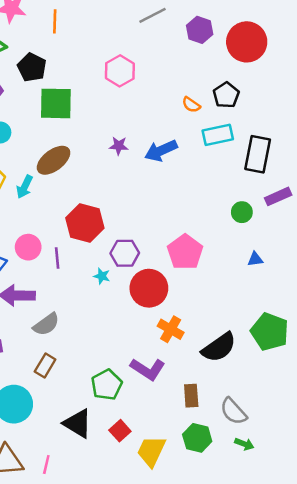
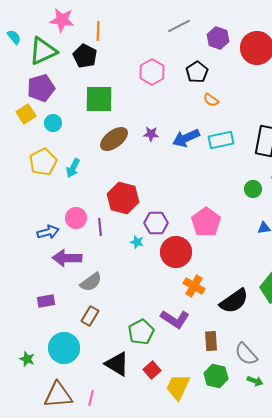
black pentagon: (32, 67) -> (85, 56), moved
black pentagon: (226, 95) -> (197, 72), moved
cyan rectangle: (218, 135) -> (221, 140), moved
brown ellipse: (54, 160) -> (114, 139), moved

